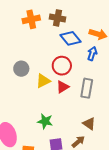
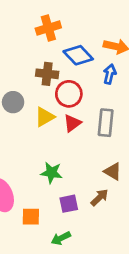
brown cross: (57, 18) -> (47, 74), moved
orange cross: (31, 19) -> (48, 28), moved

